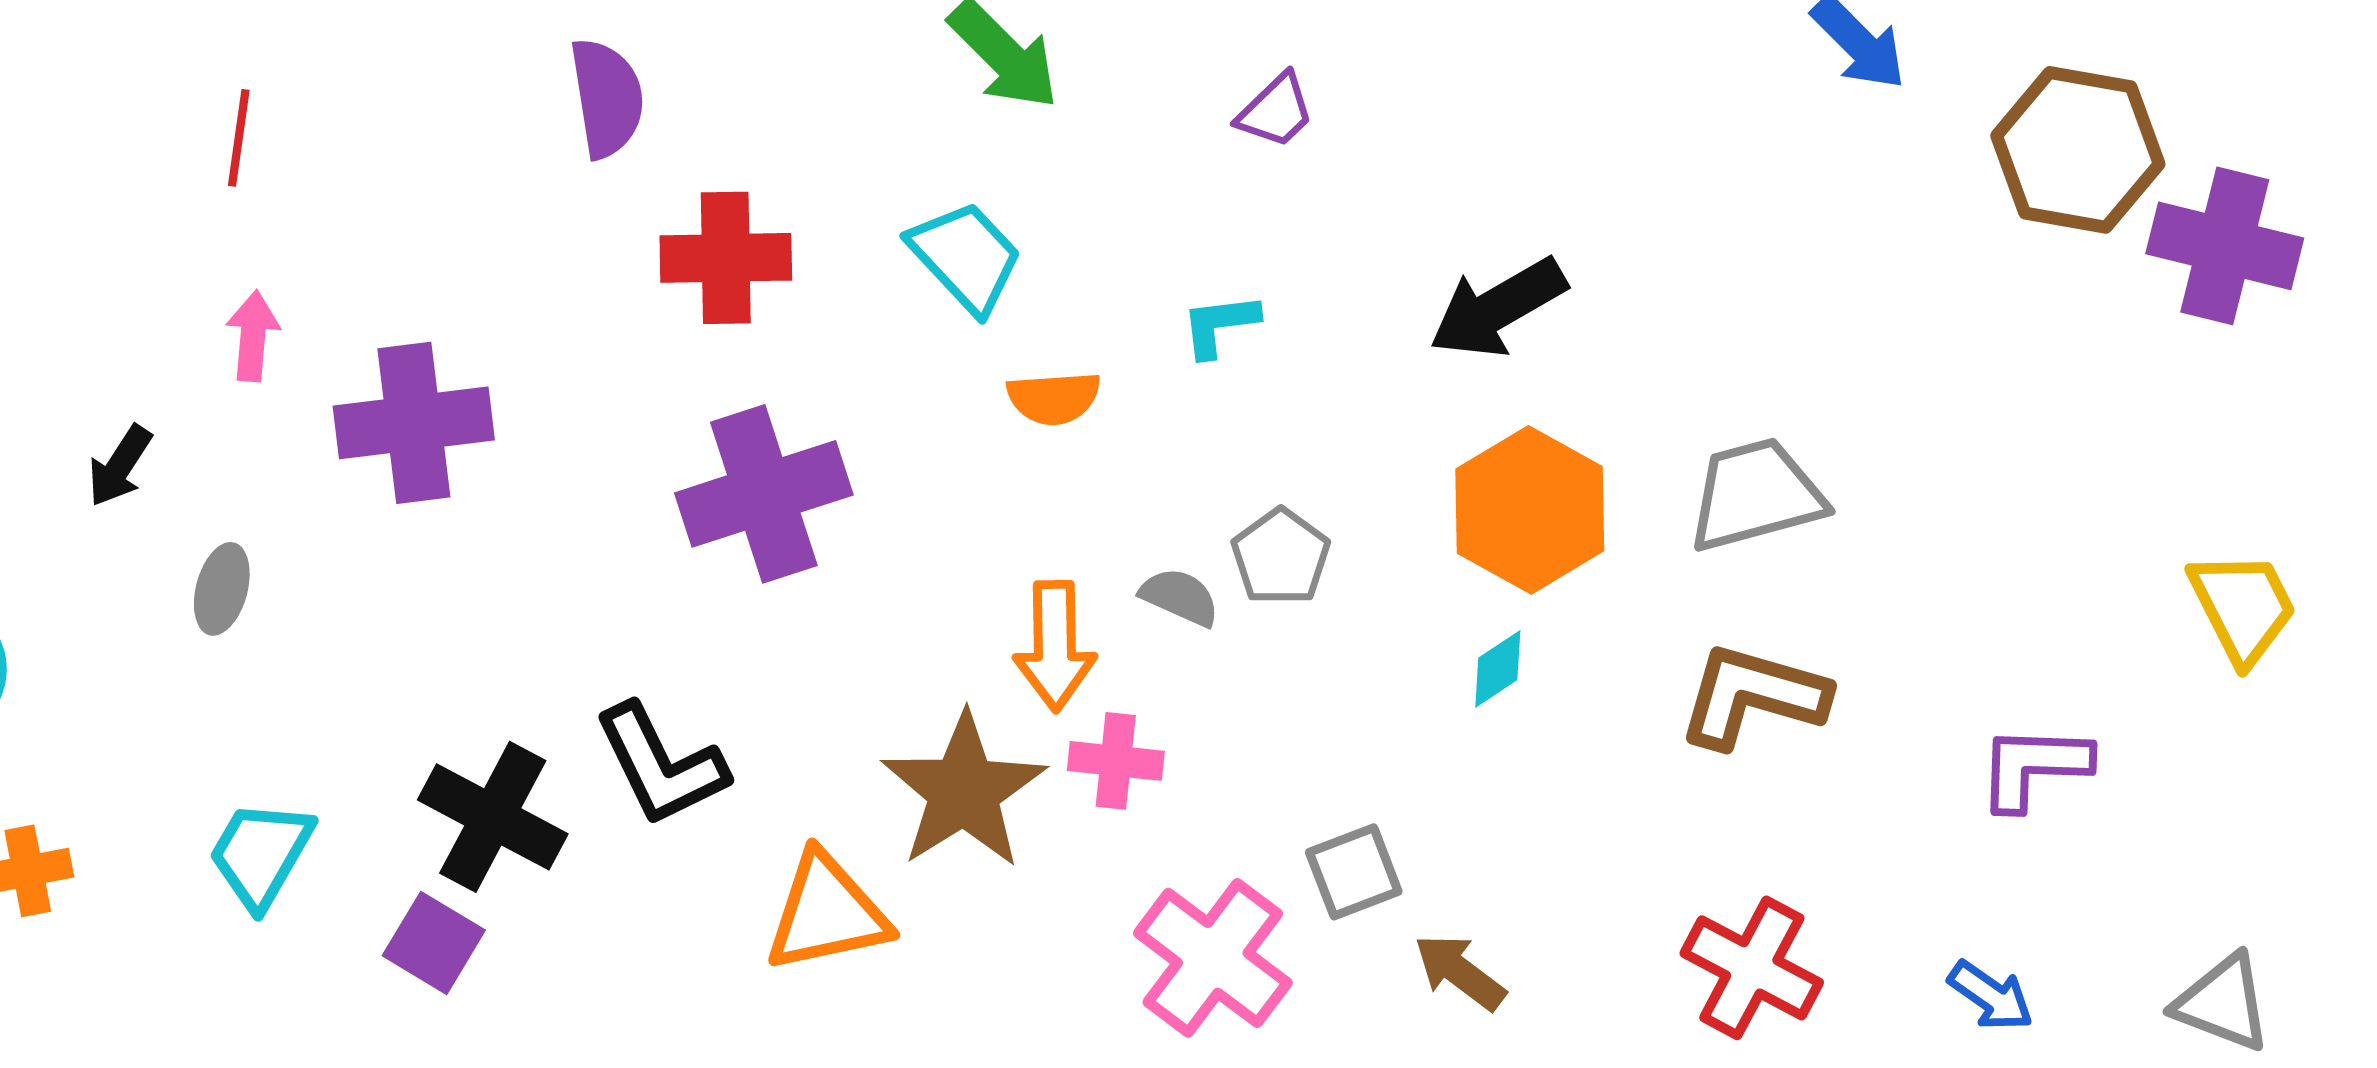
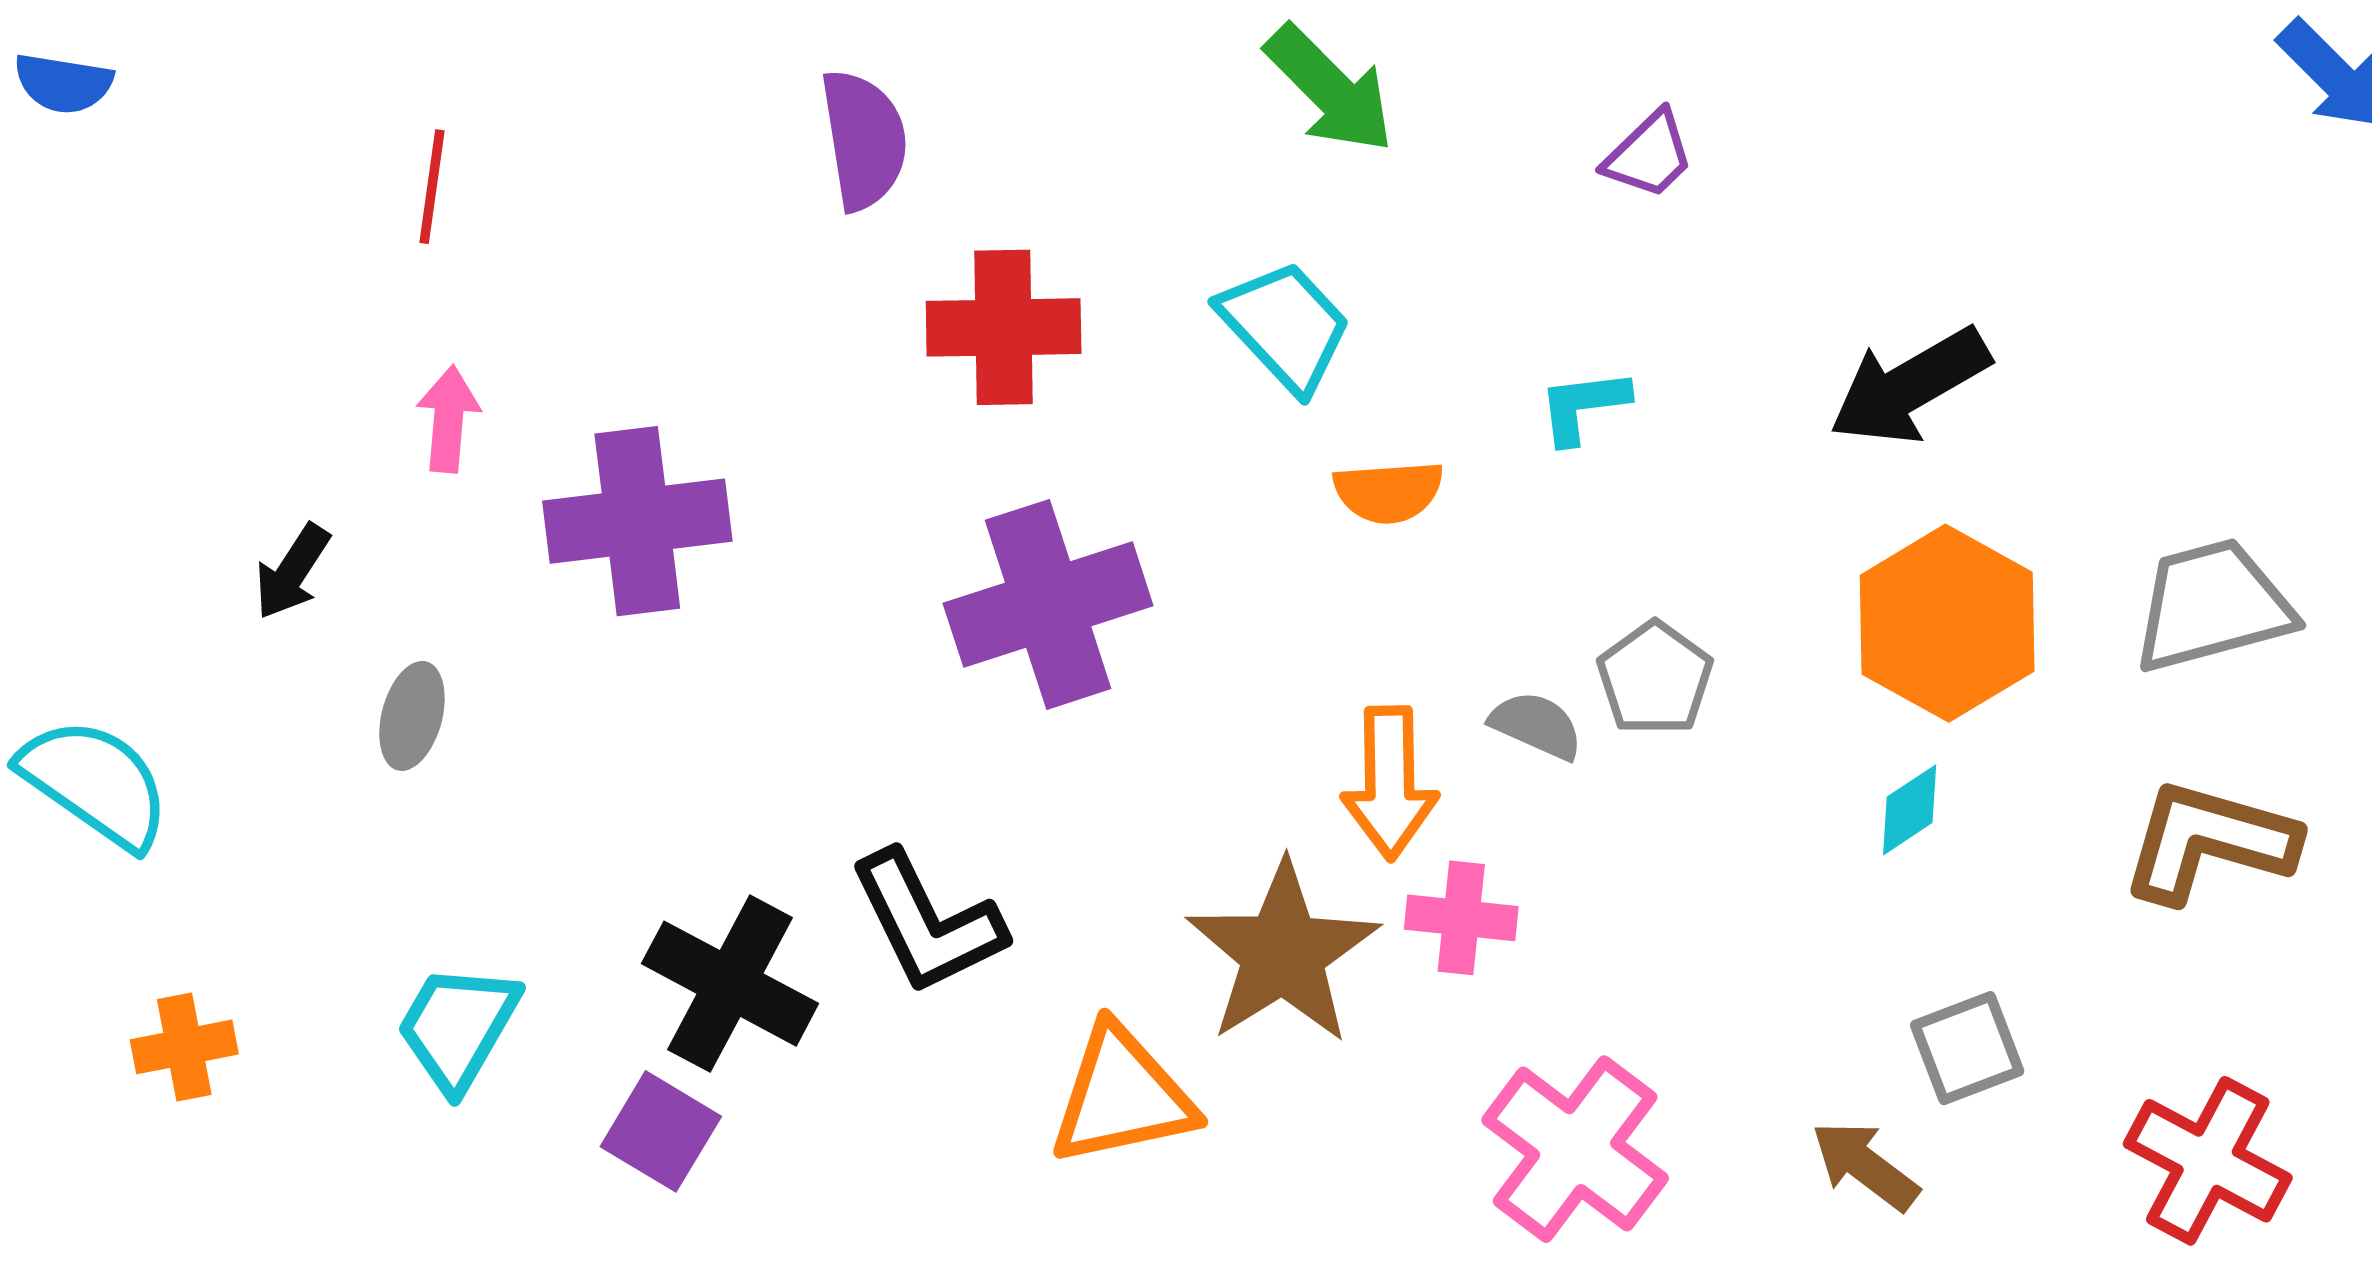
gray square: (1354, 872) -> (1967, 1048), moved

